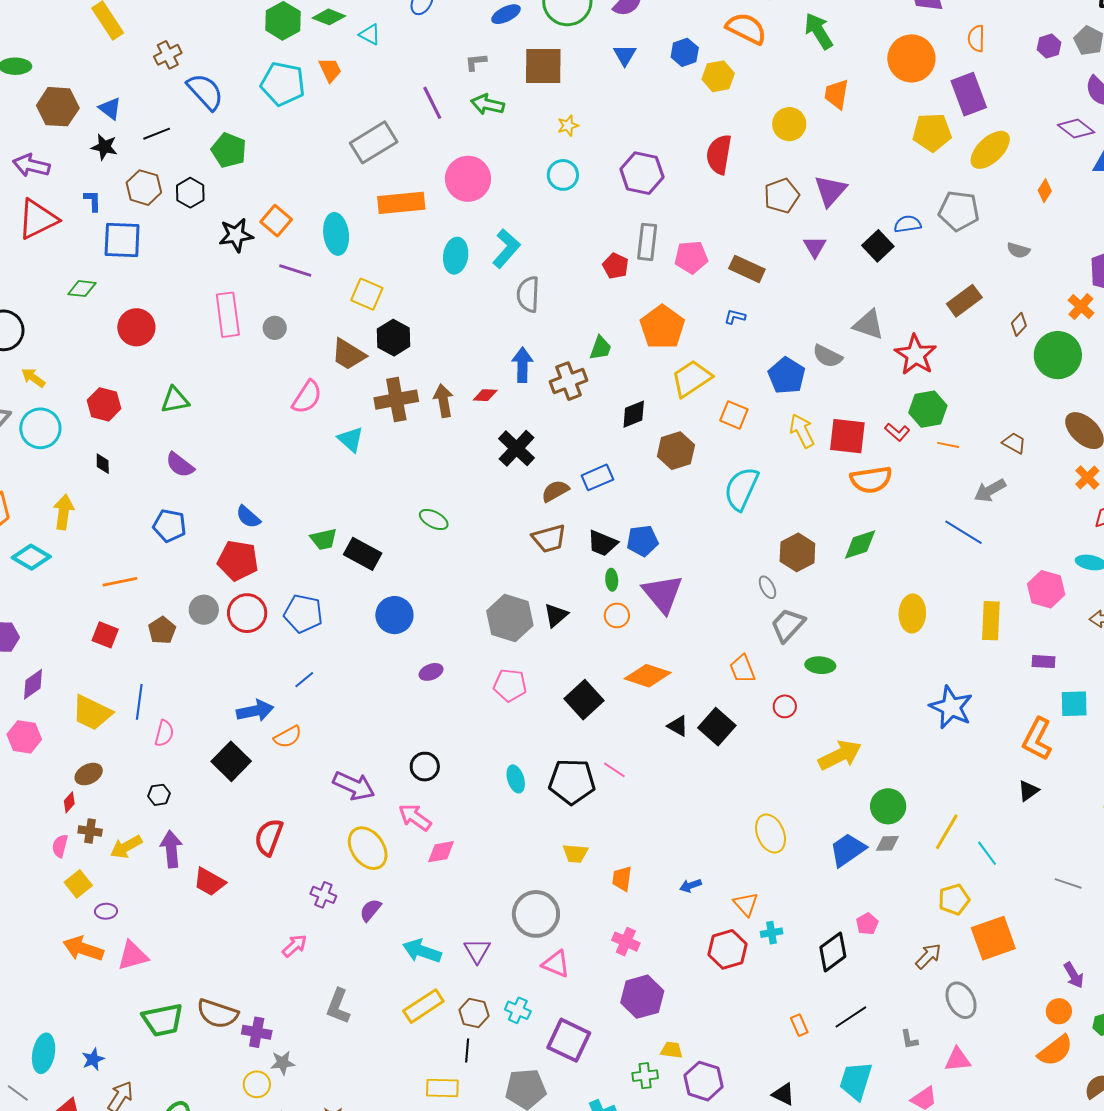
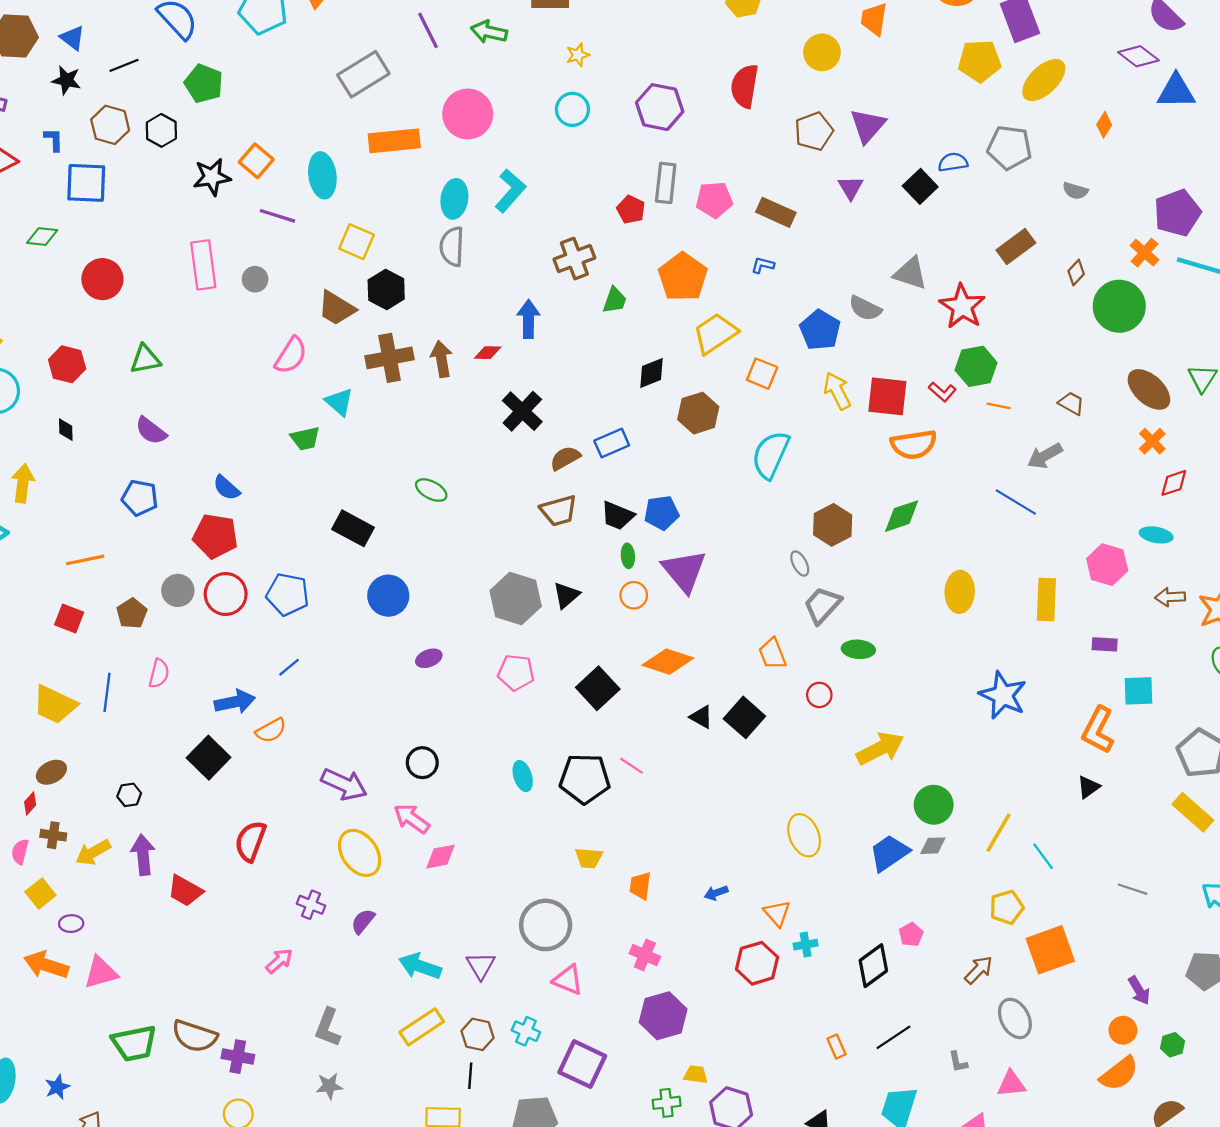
gray semicircle: (528, 294) -> (452, 247), moved
brown cross: (568, 381) -> (574, 259), moved
green trapezoid: (324, 539) -> (305, 438), moved
pink semicircle: (164, 733) -> (159, 674), moved
gray star: (283, 1063) -> (329, 1086), moved

